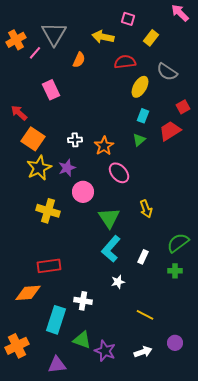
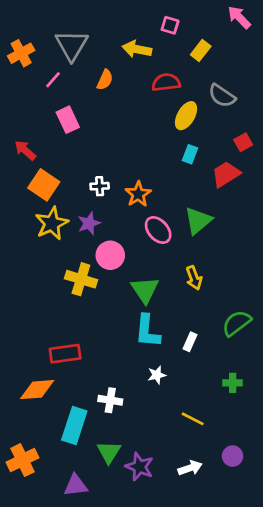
pink line: (35, 53) -> (53, 80), moved
green triangle: (139, 140) -> (198, 221), moved, size x1.6
yellow cross: (48, 211) -> (81, 279), moved
cyan L-shape: (111, 249) -> (147, 331), turned -36
green cross: (175, 271) -> (233, 383), moved
green triangle: (82, 340) -> (109, 452), turned 42

